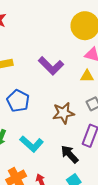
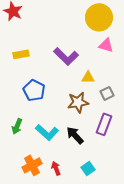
yellow triangle: (87, 76) -> (88, 77), moved
black arrow: (70, 154) -> (75, 135), moved

